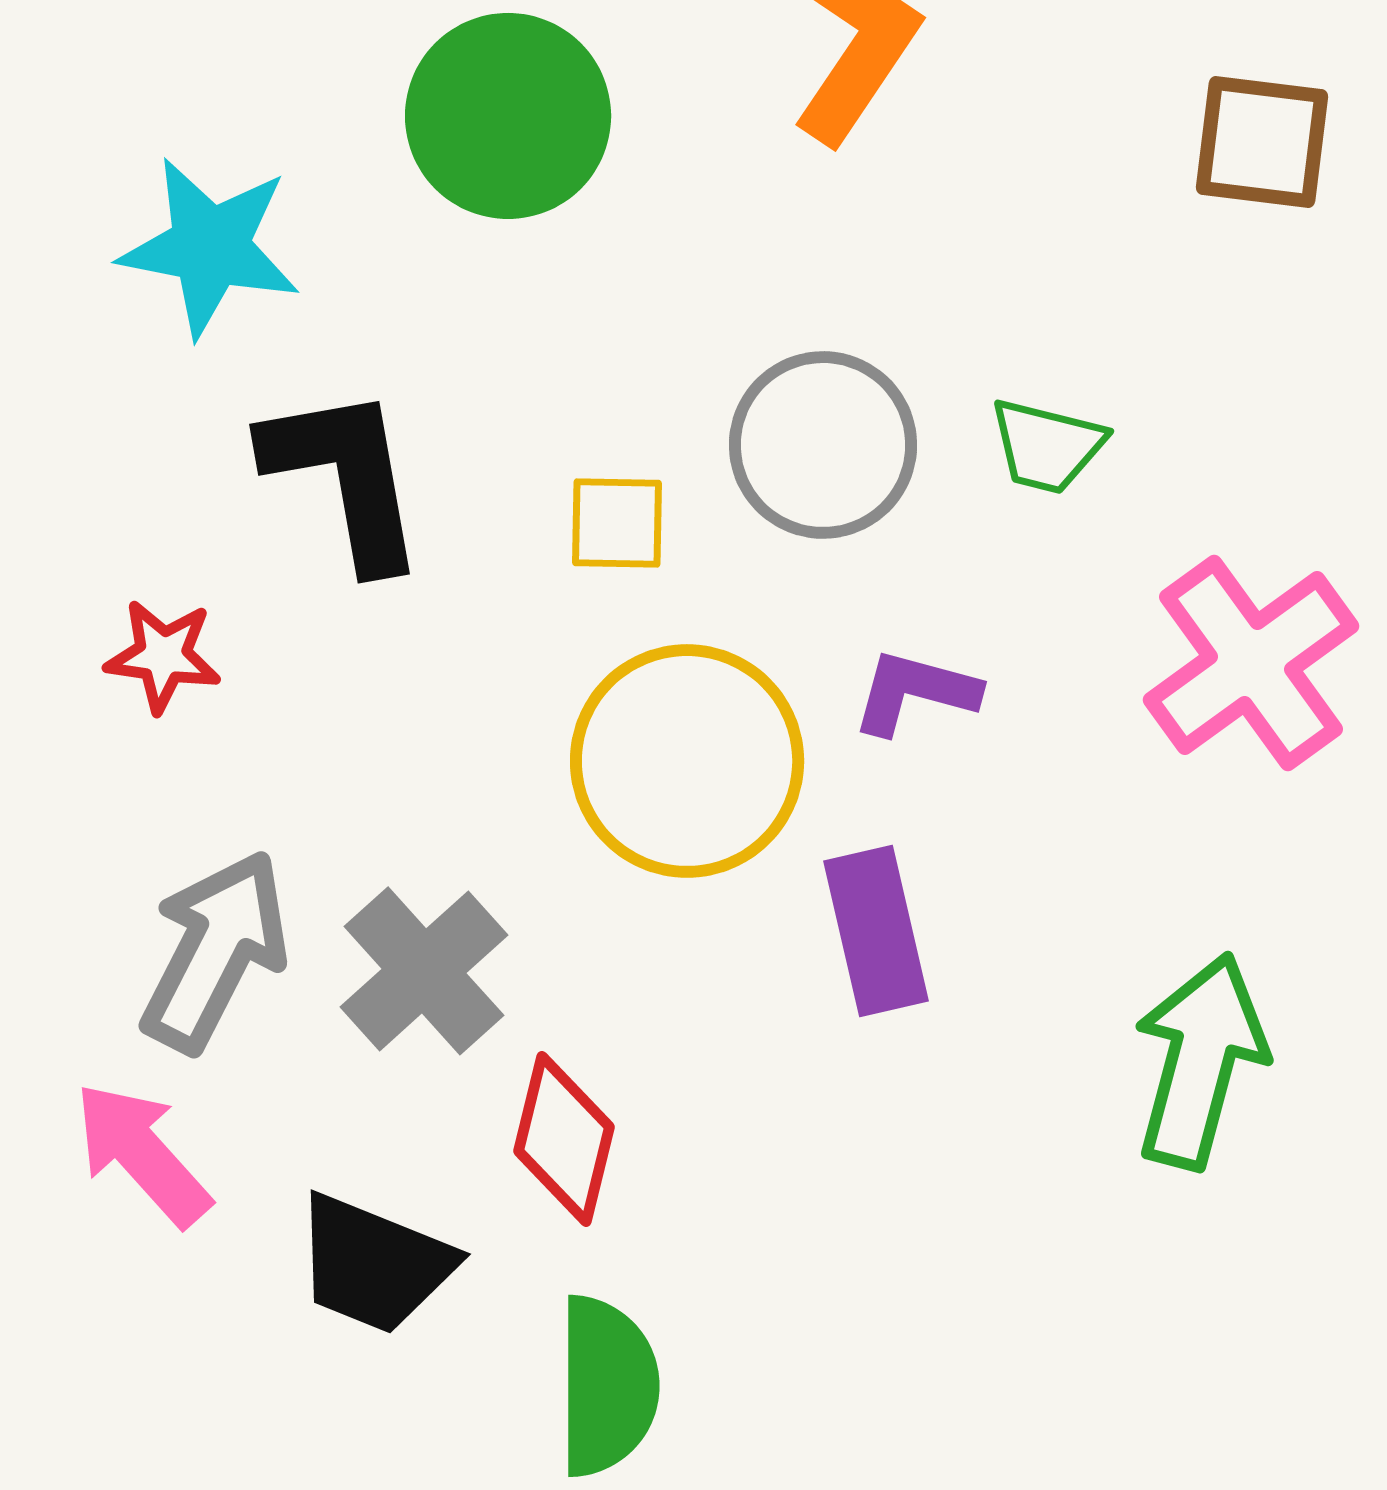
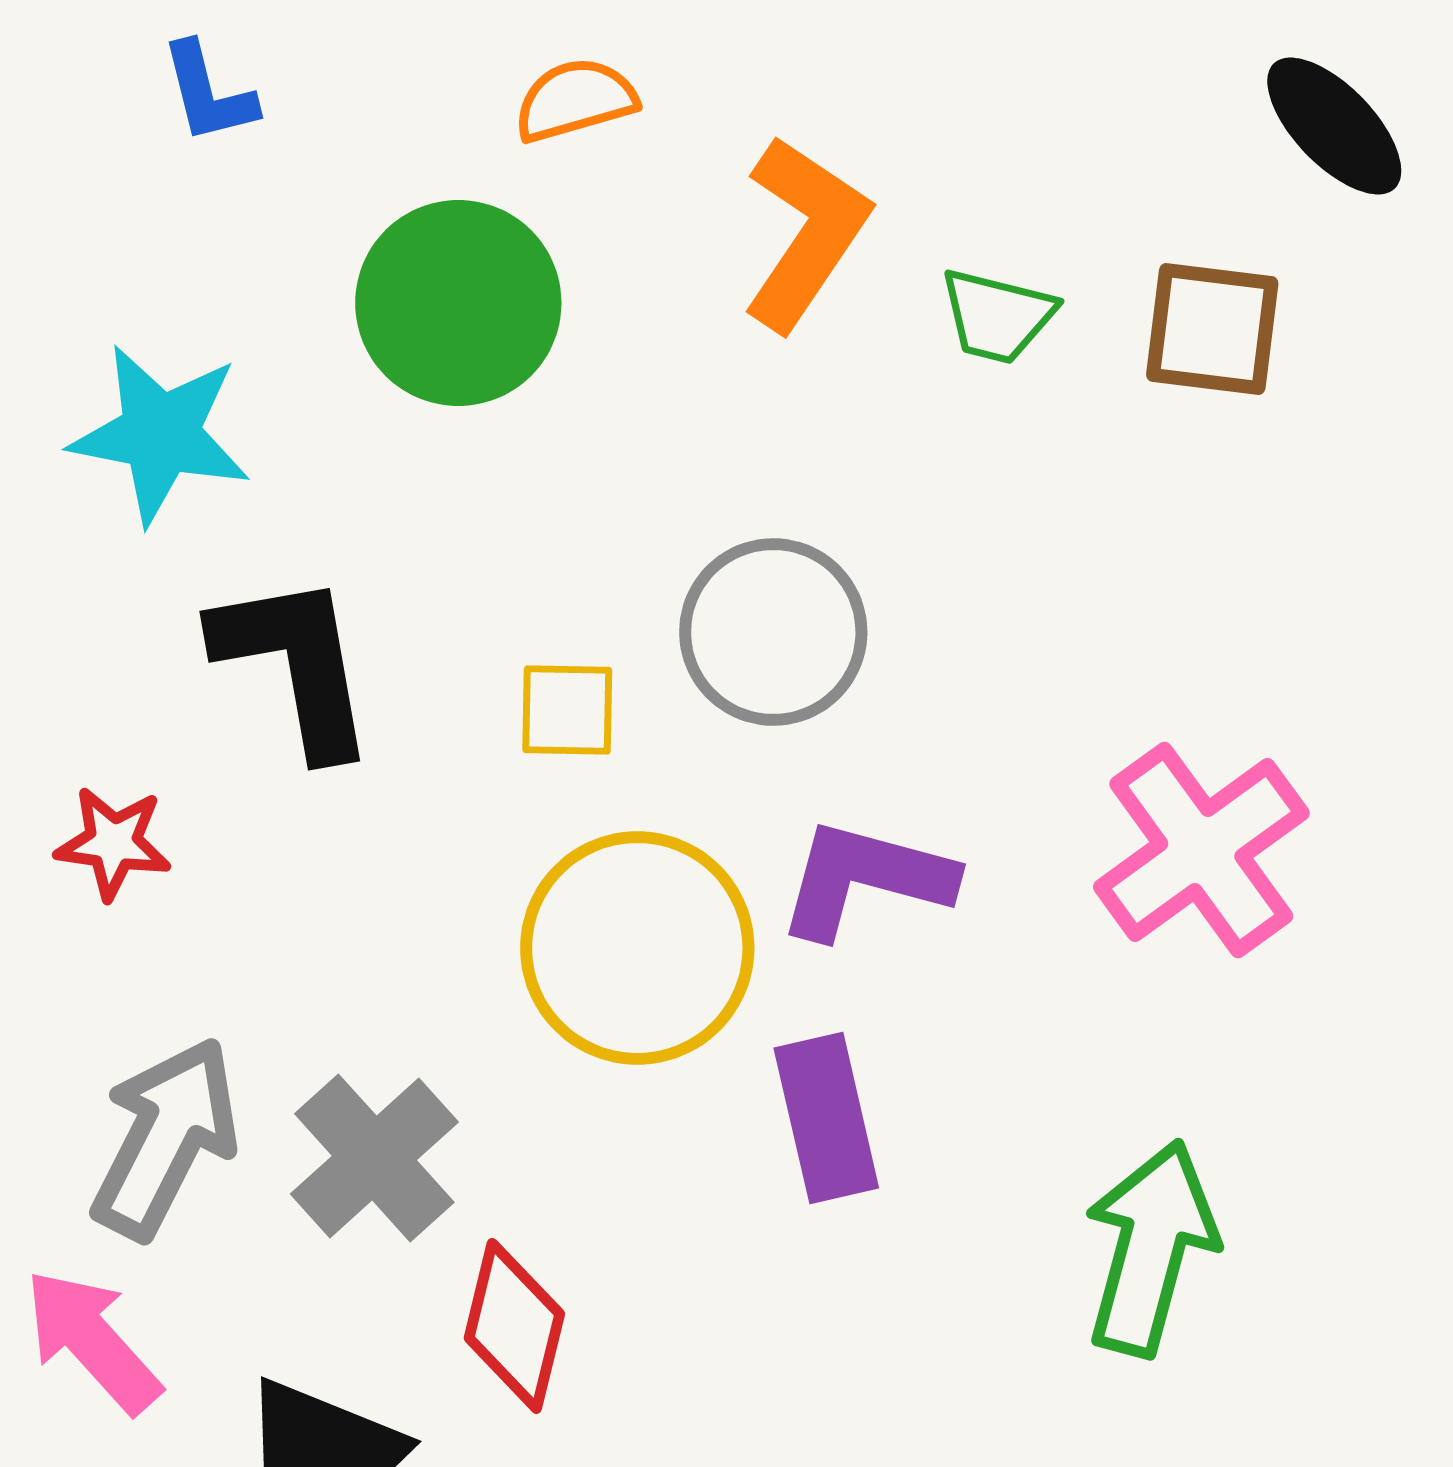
green trapezoid: (1047, 446) -> (997, 316), moved
purple L-shape: (915, 692) -> (865, 879), size x1.4

